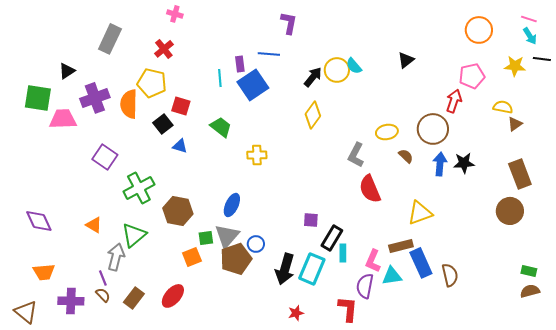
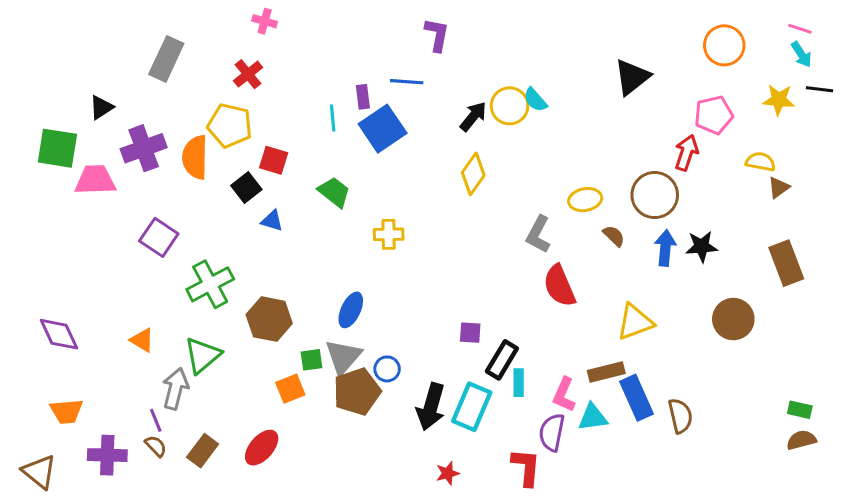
black triangle: (406, 60) -> (632, 77), moved, size x1.5
brown circle: (510, 211) -> (733, 319), moved

